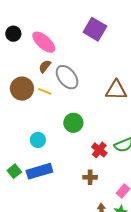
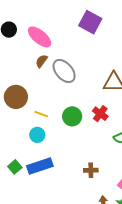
brown circle: (22, 89) -> (16, 97), moved
yellow line: (45, 91) -> (41, 114), moved
red cross: (99, 150) -> (100, 114), moved

